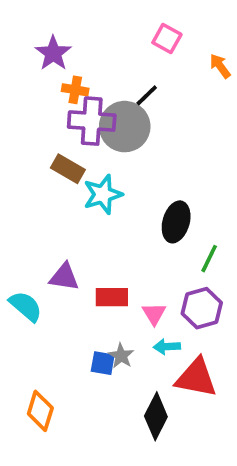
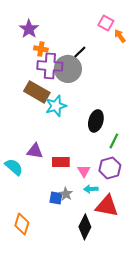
pink square: (167, 39) -> (106, 23), moved
brown rectangle: (68, 169) -> (37, 92), size x1.4

